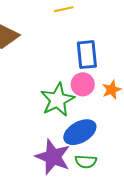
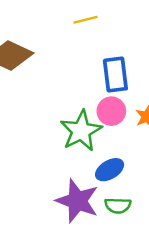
blue ellipse: (80, 132) -> (110, 170), size x0.7

